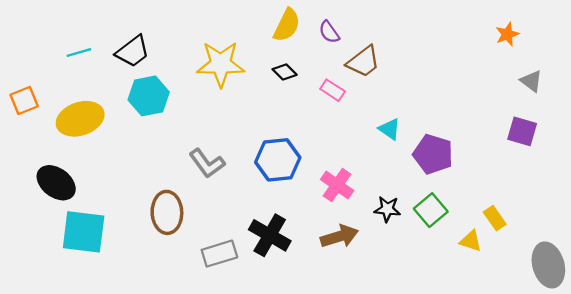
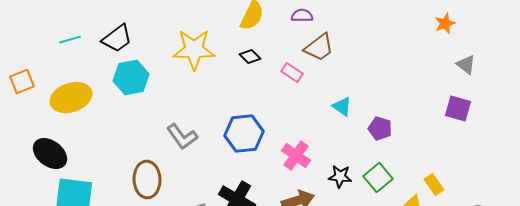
purple semicircle: (329, 32) -> (302, 16), moved, turned 125
purple pentagon: (433, 154) -> (380, 129), size x0.7

